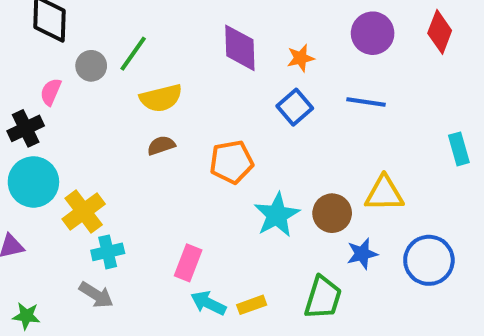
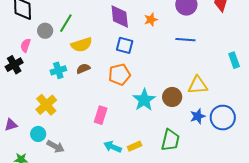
blue square: (295, 107) -> (125, 45), moved, turned -30
cyan circle: (33, 182) -> (38, 134), moved, size x0.6
cyan cross: (108, 252) -> (58, 70), moved
blue star: (362, 254) -> (198, 116), moved
pink rectangle: (188, 263) -> (101, 115), moved

